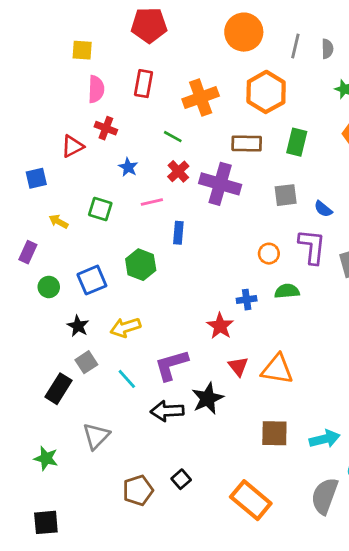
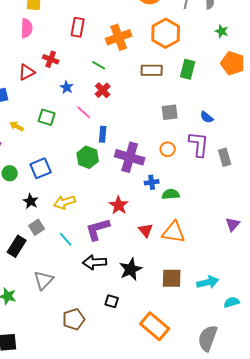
pink semicircle: (96, 89) -> (27, 28), moved
purple cross: (220, 184) -> (130, 157), moved
gray square: (286, 195) -> (170, 112), moved
pink line: (152, 202) -> (84, 112), turned 56
green hexagon: (141, 265) -> (88, 157), moved
green semicircle: (287, 291) -> (171, 194), moved
red star: (220, 326) -> (119, 205), moved
black star: (208, 398) -> (131, 269), moved
black square: (181, 479) -> (112, 301), moved, turned -32
gray semicircle: (325, 496) -> (208, 338), moved

